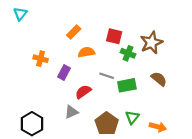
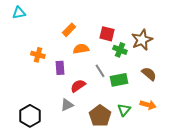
cyan triangle: (20, 14) -> (19, 13), turned 40
purple rectangle: (64, 73) -> (60, 68), turned -32
gray line: (107, 76) -> (100, 71), turned 40
orange arrow: (158, 127) -> (148, 105), moved

